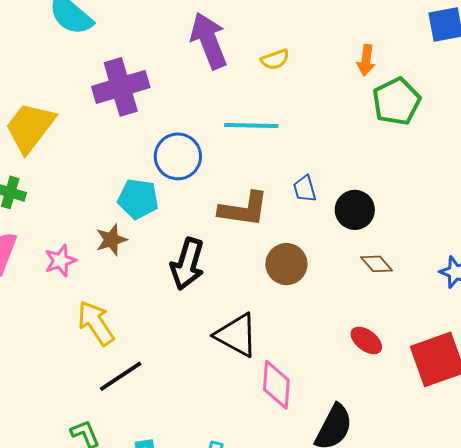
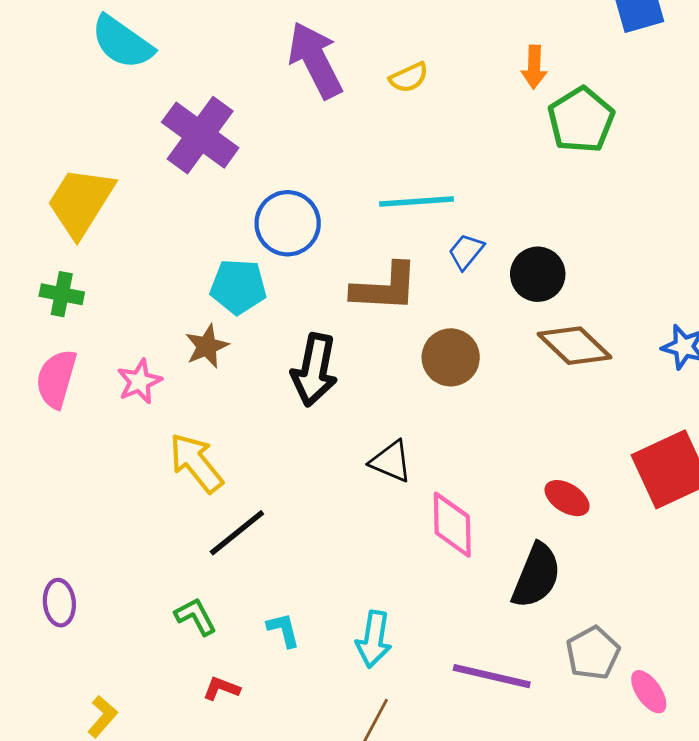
purple cross: (121, 87) -> (200, 135), turned -32
cyan line: (251, 125) -> (417, 202), moved
blue trapezoid: (305, 189) -> (466, 252), turned 60
brown diamond: (377, 264) -> (575, 346), size x1.6
black triangle: (236, 335) -> (391, 461), size x0.7
red ellipse: (366, 340) -> (567, 498), moved

